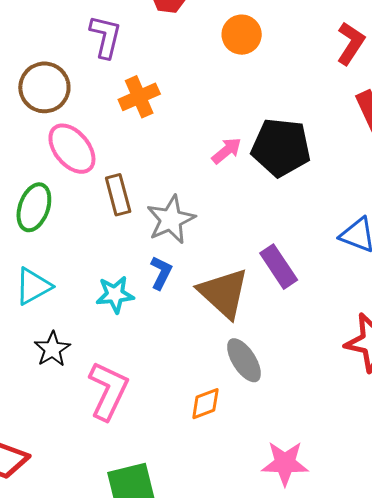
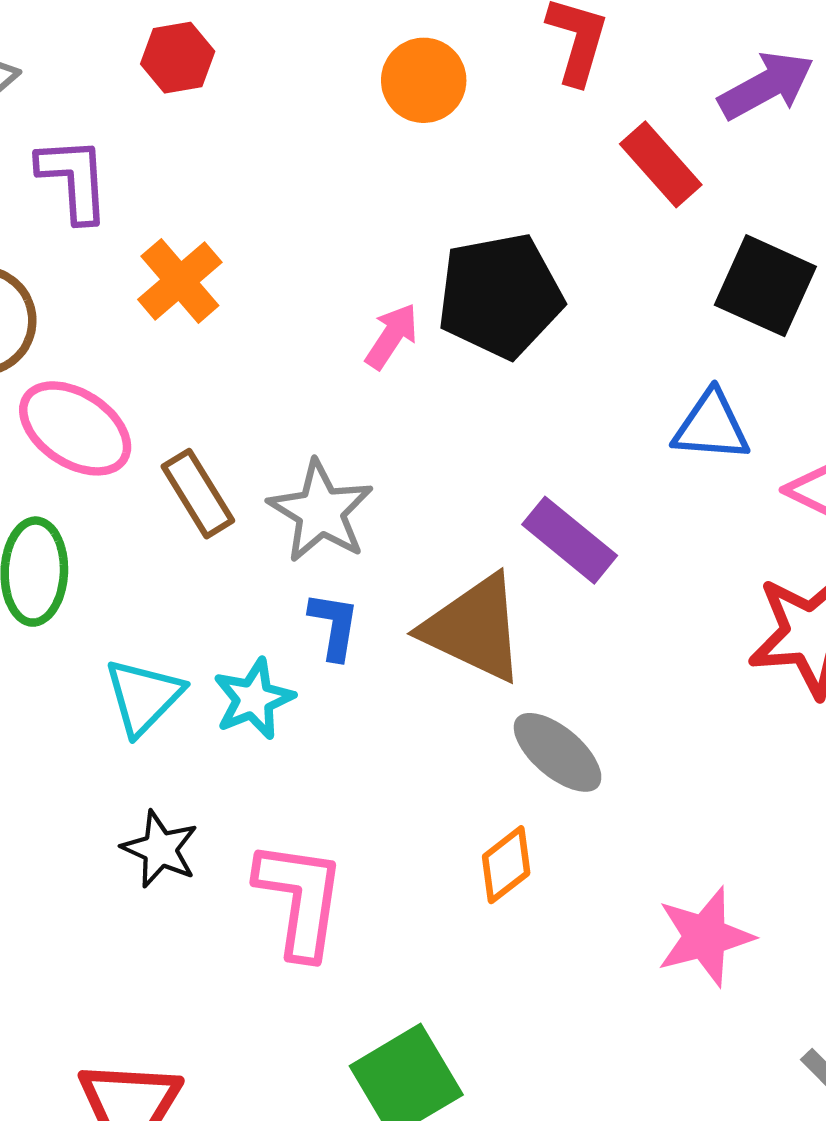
orange circle: (242, 35) -> (424, 80), moved
cyan triangle: (33, 286) -> (144, 697), moved

